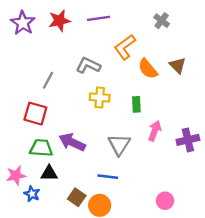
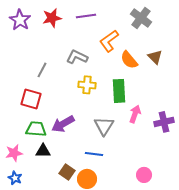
gray cross: (162, 21) -> (141, 18), size x1.5
green rectangle: (136, 104) -> (119, 91), size x1.6
purple arrow: (72, 142) -> (63, 124), turned -55
blue star: (32, 194) -> (15, 178), moved

